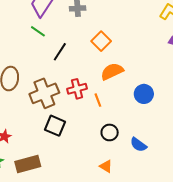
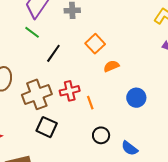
orange semicircle: (112, 71) -> (111, 66), moved, size x0.7

